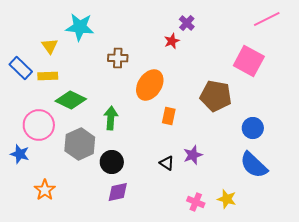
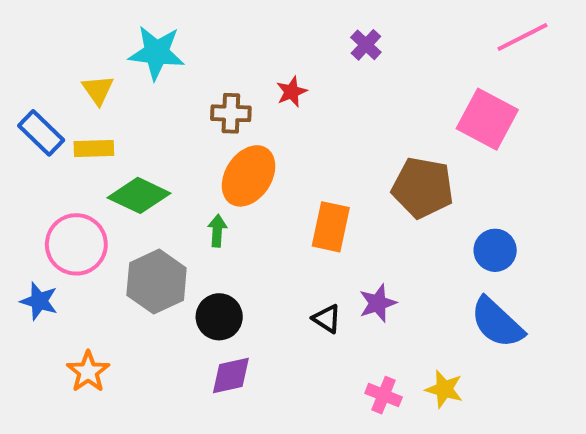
red star: (172, 41) -> (292, 92), moved
orange ellipse: (150, 85) -> (249, 176), moved
orange rectangle: (169, 116) -> (331, 227), size x1.4
green arrow: (111, 118) -> (217, 231), size x0.7

